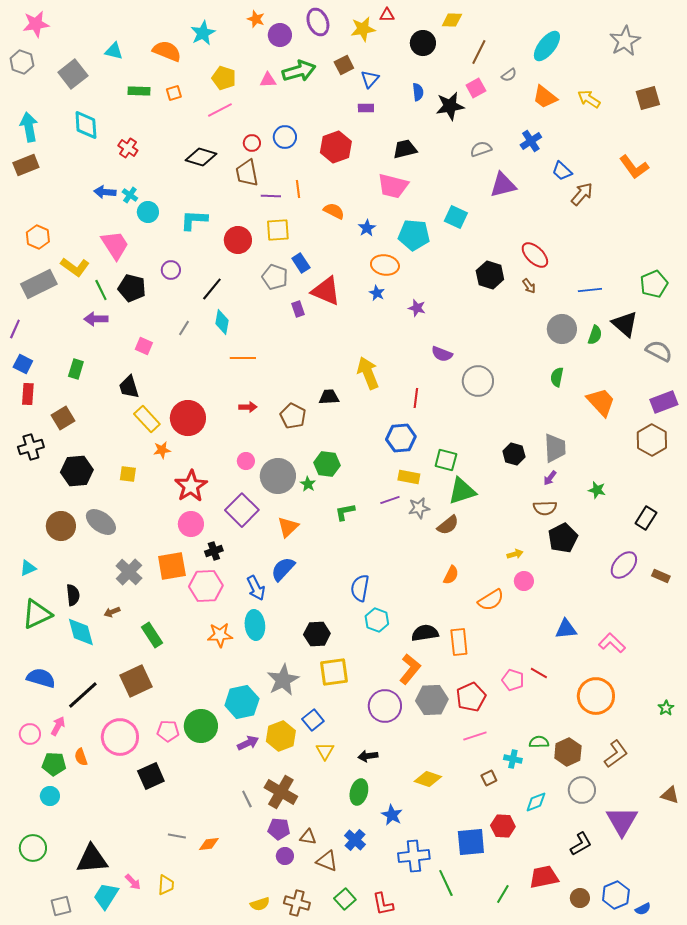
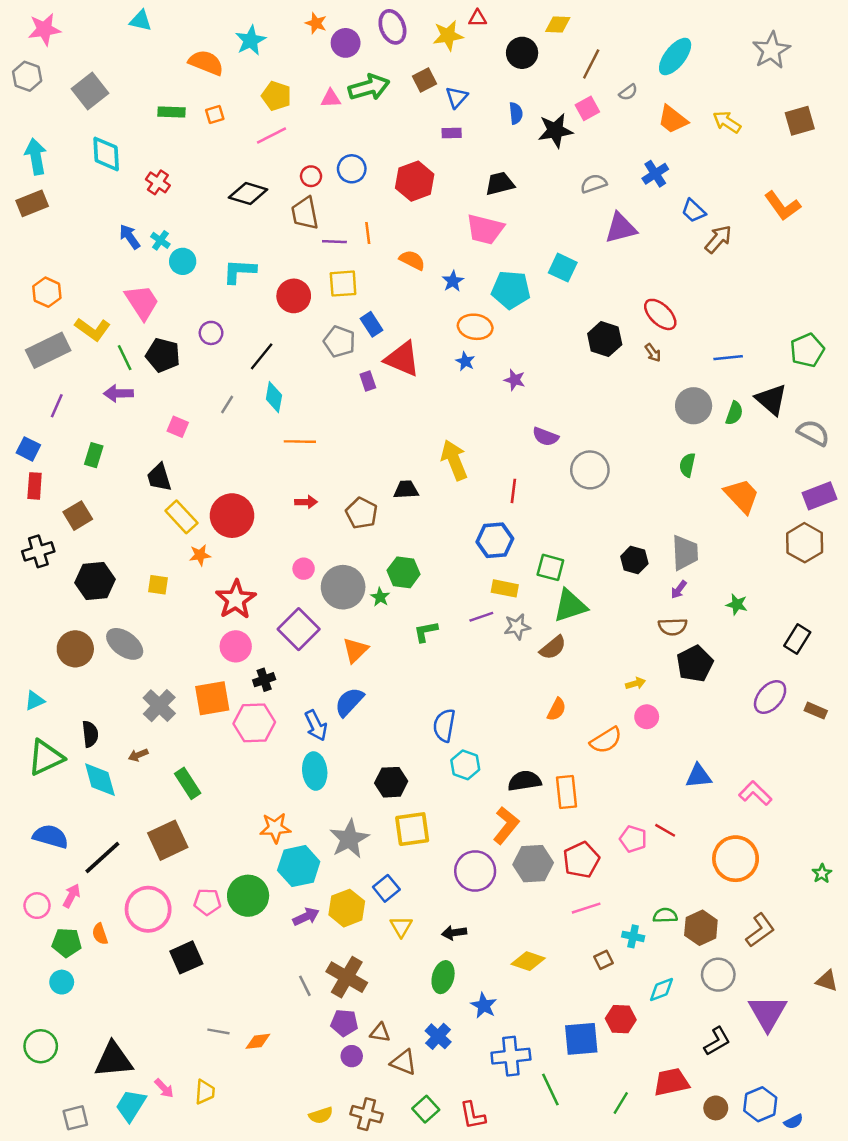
cyan triangle: (114, 51) -> (141, 21), moved
blue arrow: (105, 192) -> (130, 237), turned 50
purple line: (15, 329) -> (57, 406), moved
orange star: (220, 635) -> (275, 828), moved

